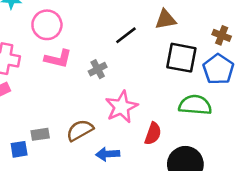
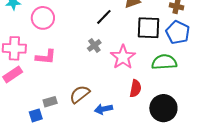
pink L-shape: (58, 59) -> (46, 57), moved
gray cross: (98, 69) -> (94, 45), moved
pink star: (122, 107) -> (123, 57), moved

